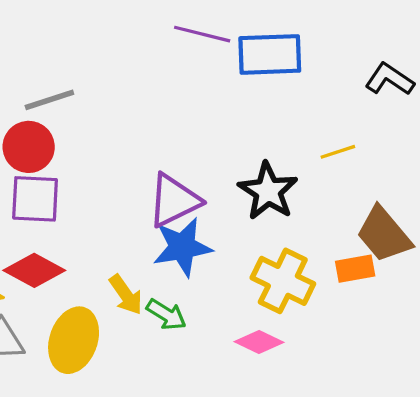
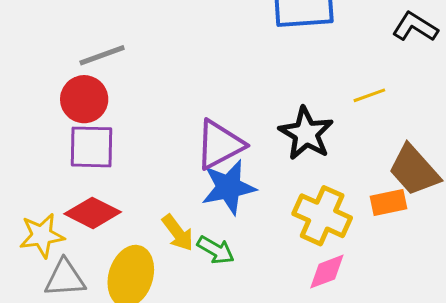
pink diamond: (259, 342) -> (327, 272), moved, turned -45

